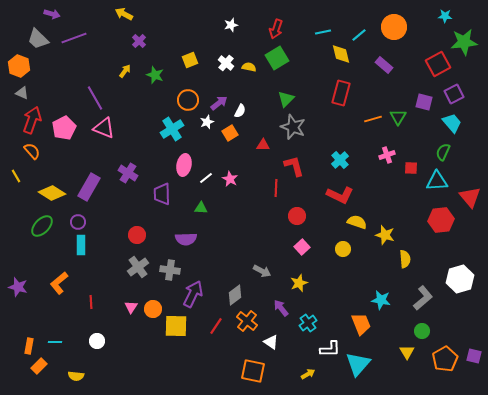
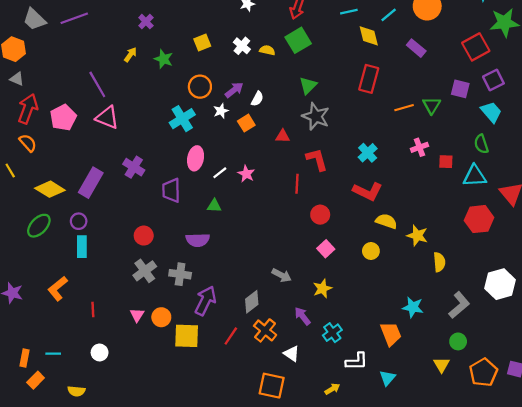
green semicircle: (443, 152) -> (481, 144), turned -42
cyan triangle: (358, 364) -> (387, 378), size x0.6

